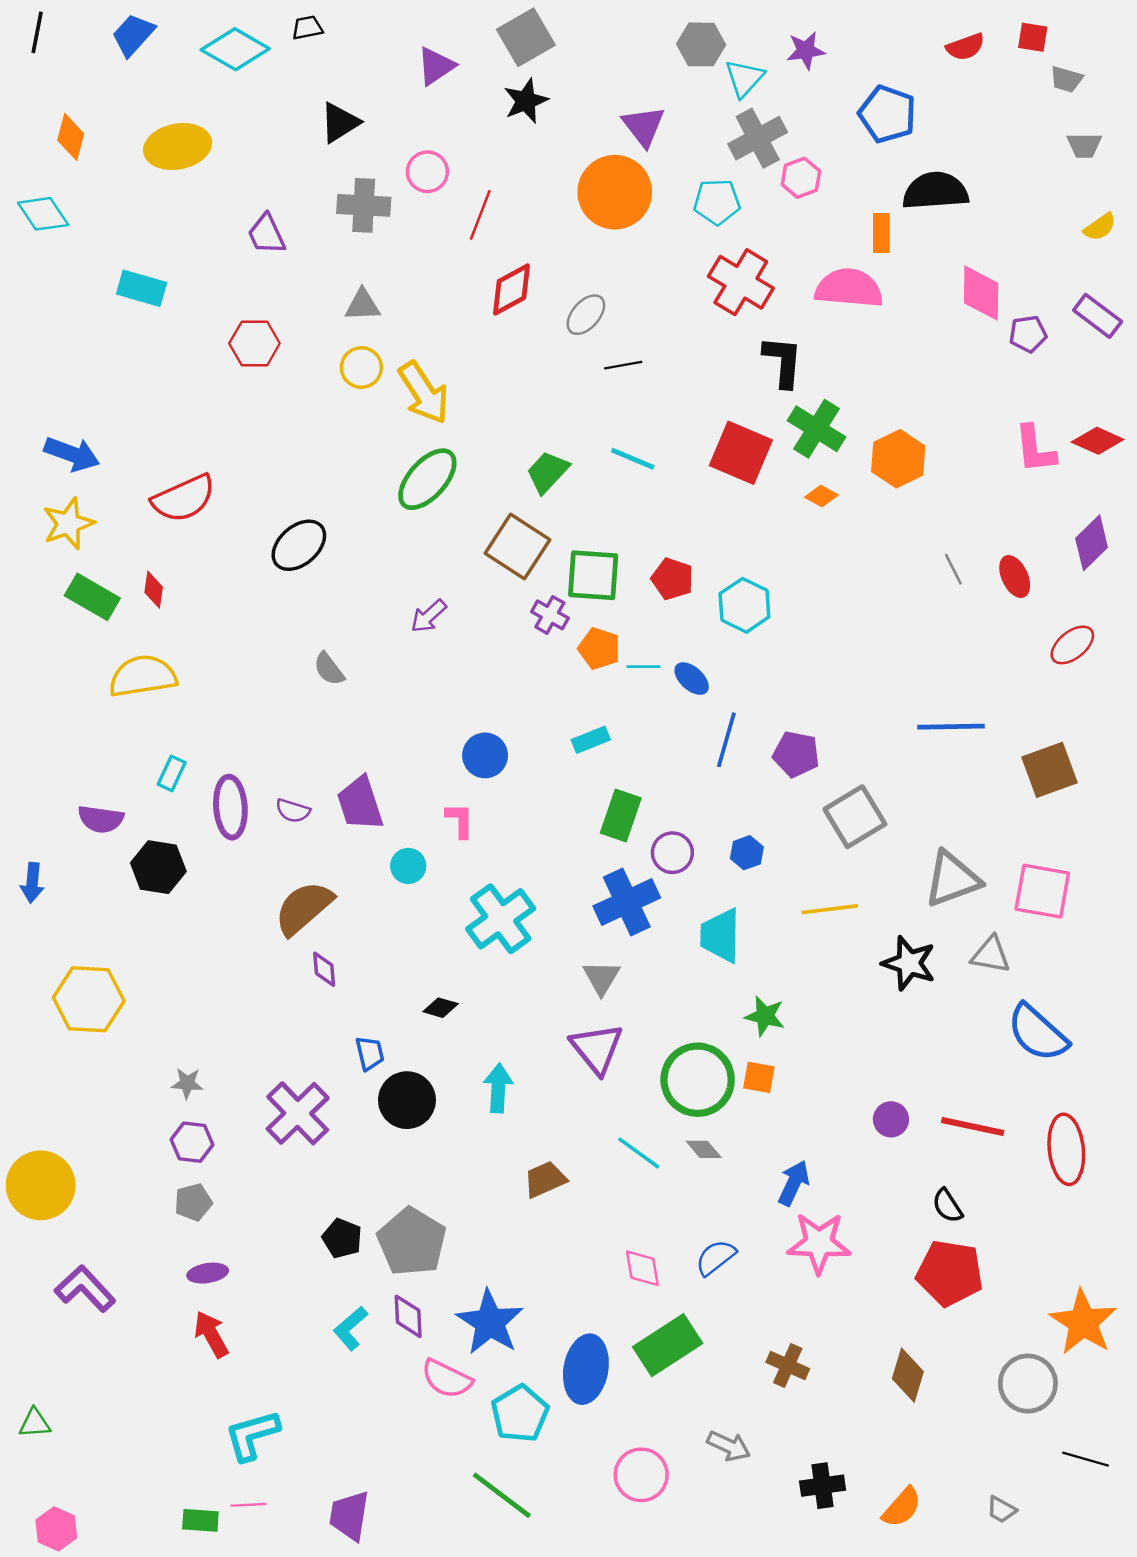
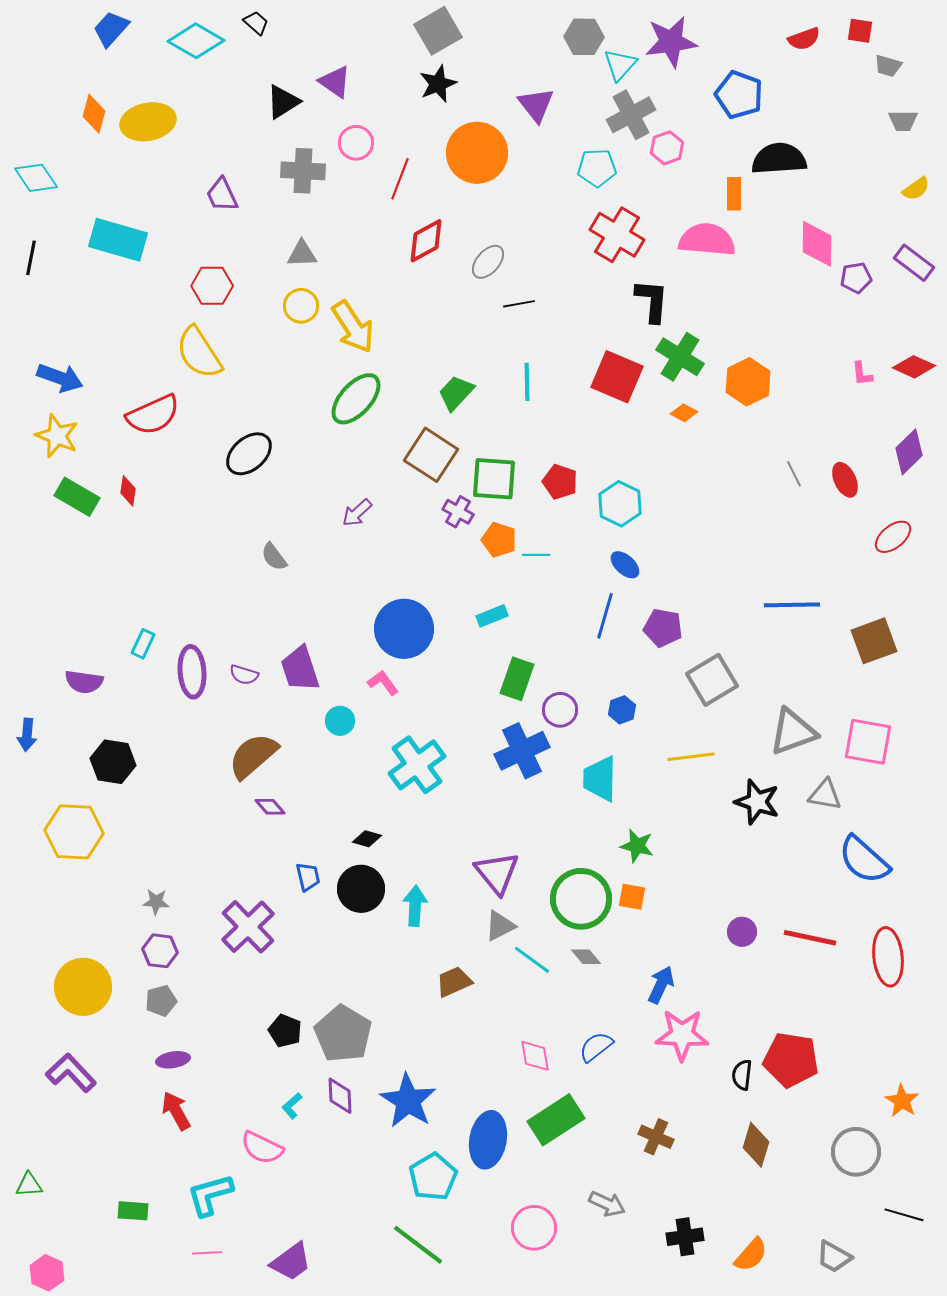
black trapezoid: (307, 28) -> (256, 23), turned 52
black line: (37, 32) -> (31, 258), moved
purple star: (806, 50) -> (671, 42), size x1.6
purple triangle: (436, 66) -> (335, 82), moved, turned -51
orange diamond: (71, 137) -> (94, 114), moved
orange circle: (615, 192) -> (477, 153), moved
cyan rectangle: (142, 288) -> (118, 240), size x1.4
pink L-shape: (1035, 449) -> (862, 374), size x0.6
cyan line: (633, 459) -> (527, 382), turned 66
yellow star: (68, 524) -> (57, 436), turned -30
yellow semicircle: (143, 676) -> (199, 353), moved, turned -114
blue ellipse: (692, 679) -> (625, 565), moved
blue circle: (485, 755) -> (404, 629), size x1.6
pink L-shape: (460, 820) -> (383, 683), turned -36
black hexagon: (158, 867) -> (113, 762), moved
purple diamond: (324, 969) -> (270, 807), turned -36
gray triangle: (602, 978) -> (500, 926), moved, turned 32
black circle: (407, 1100) -> (361, 889), moved
yellow circle: (41, 1185) -> (83, 987), moved
black semicircle: (947, 1206) -> (742, 1075), moved, turned 40
orange star: (1083, 1322) -> (902, 1101), size x0.6
cyan L-shape: (351, 1328) -> (292, 1106), size x0.7
pink semicircle: (447, 1379) -> (262, 1148), moved
gray trapezoid: (1001, 1510) -> (834, 1257), size x1.4
purple trapezoid: (349, 1516) -> (291, 1262), turned -135
green rectangle: (200, 1520) -> (133, 1211), moved

